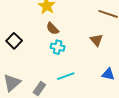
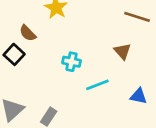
brown semicircle: (52, 29) -> (28, 33), moved
cyan line: (66, 76) -> (97, 85), moved

